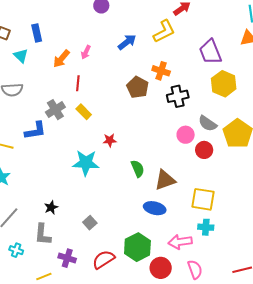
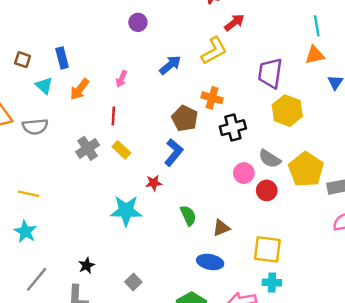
purple trapezoid: (210, 52) -> (270, 73), turned 32
orange arrow: (61, 59) -> (80, 89), moved
blue L-shape: (35, 131) -> (174, 152), moved, turned -40
brown triangle: (165, 180) -> (221, 228), size x0.7

